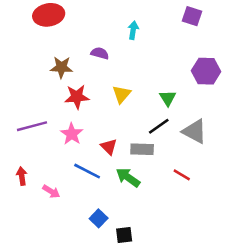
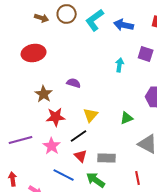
cyan arrow: (133, 30) -> (120, 65), moved
brown star: (61, 67) -> (44, 94), turned 30
green triangle: (168, 98) -> (127, 118), turned 40
black line: (159, 126) -> (79, 136), moved
red line: (182, 175) -> (138, 178), turned 48

